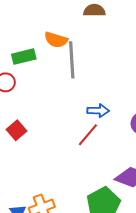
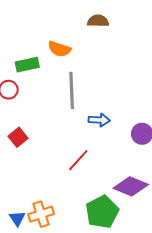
gray line: (72, 60) -> (72, 90), moved
red line: (88, 135) -> (78, 160), moved

